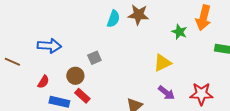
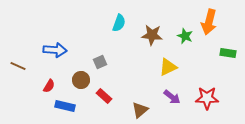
brown star: (138, 15) -> (152, 35), moved
red rectangle: (82, 96) -> (104, 96), moved

